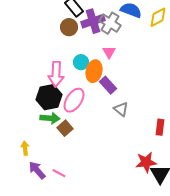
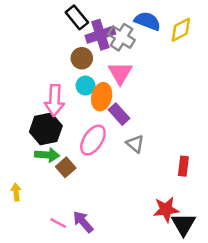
brown circle: (69, 27) -> (82, 58), moved
pink triangle: (109, 52) -> (120, 73), size x1.5
pink ellipse: (74, 100) -> (93, 140), moved
purple arrow: (37, 170) -> (83, 222), moved

